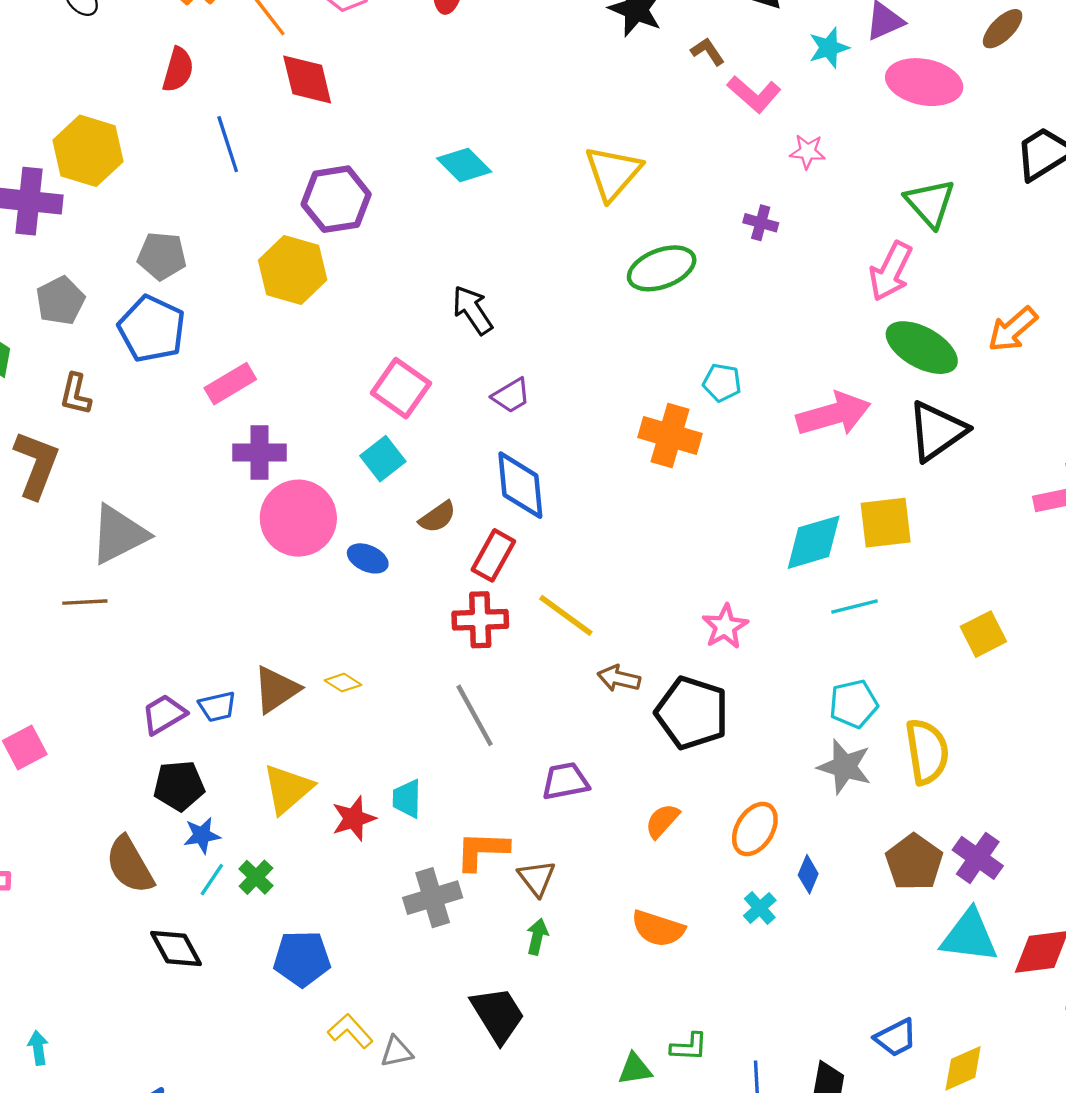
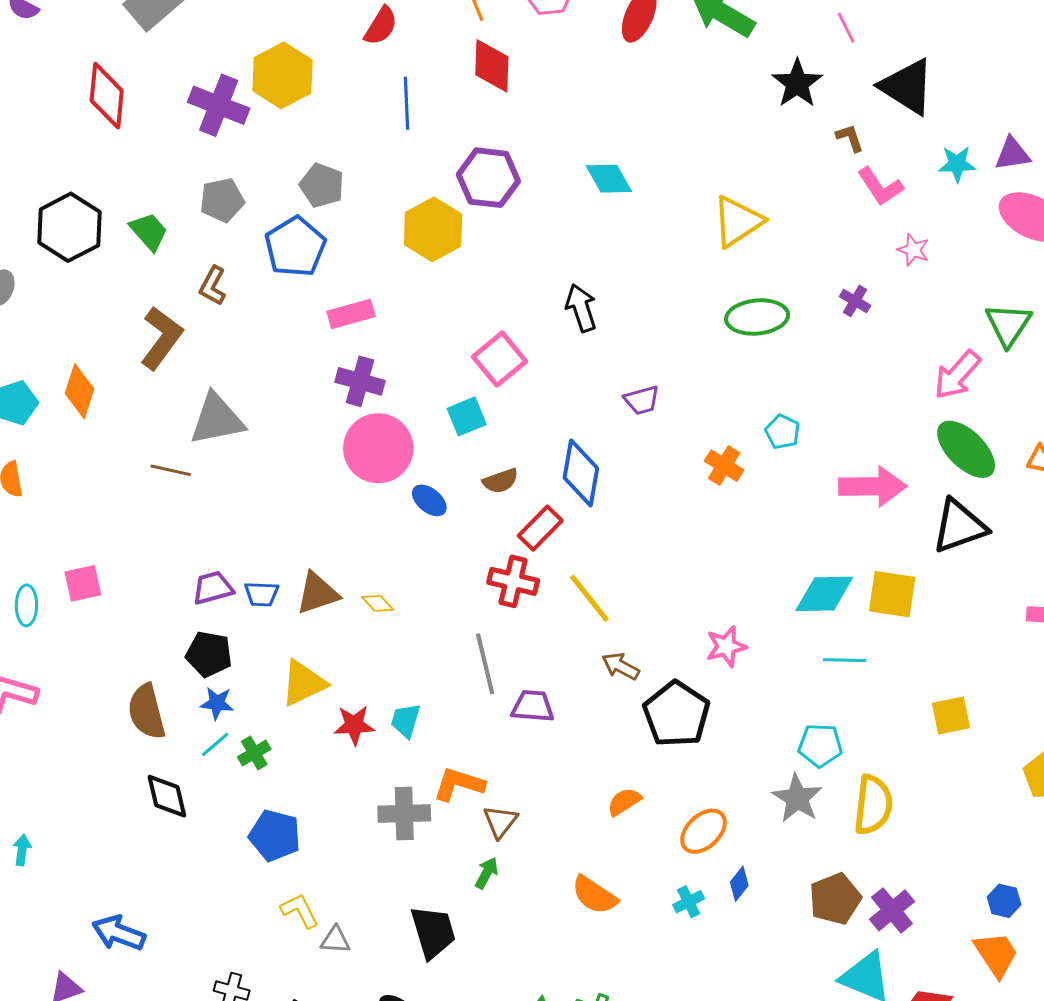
purple trapezoid: (511, 396) -> (642, 400), moved
orange cross: (670, 435) -> (724, 466), size x0.7
purple trapezoid: (565, 781) -> (533, 706), moved

